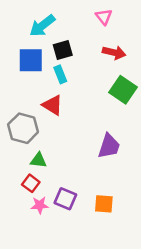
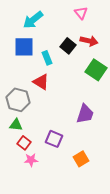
black square: (63, 50) -> (68, 46), moved, turned -35
green triangle: (38, 160) -> (16, 125), moved
purple square: (65, 199) -> (54, 139), moved
orange square: (104, 204) -> (81, 159), turned -35

